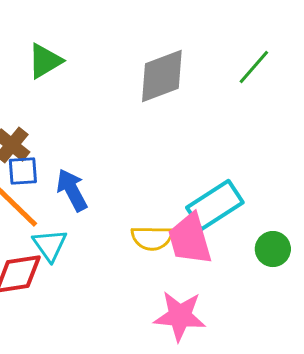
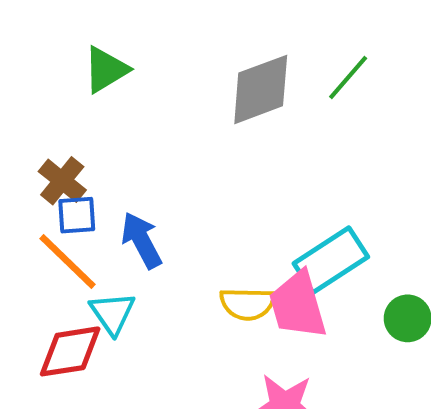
green line: (254, 67) -> (348, 77), moved

